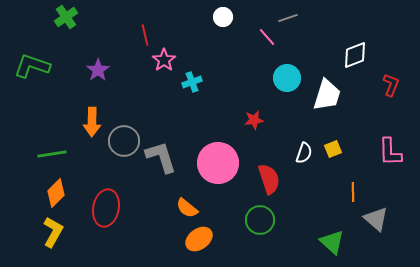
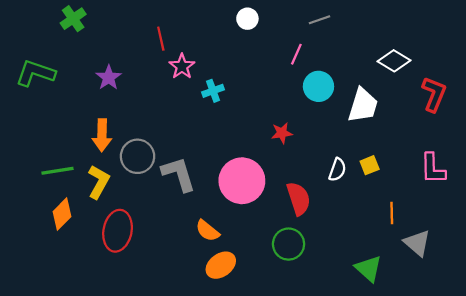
pink line: (267, 37) -> (296, 54), moved, turned 66
white diamond: (355, 55) -> (394, 61), turned 52
red L-shape: (391, 85) -> (434, 94), size x1.4
yellow L-shape: (53, 232) -> (99, 182), moved

